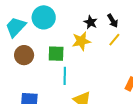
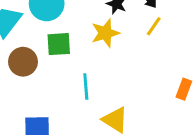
green square: (56, 54) -> (59, 44), moved

